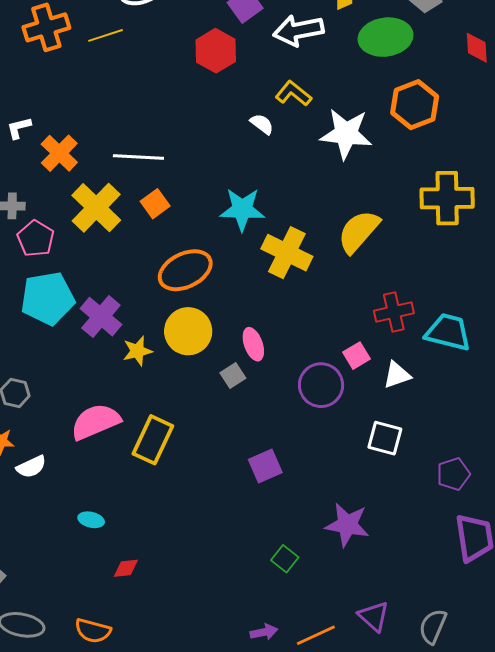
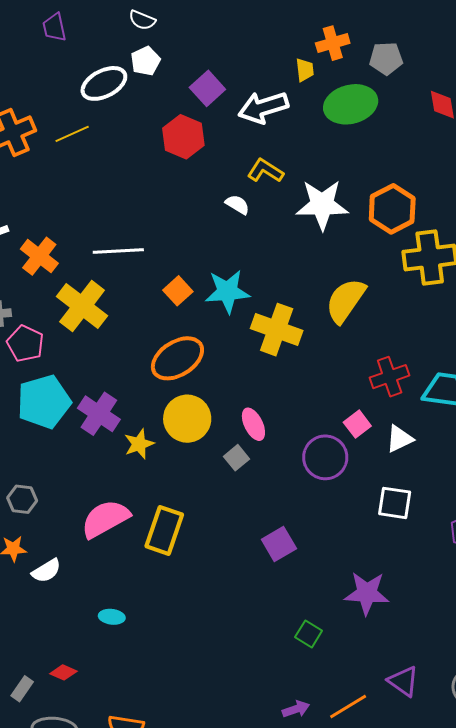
orange hexagon: (415, 105) -> (392, 209), moved
orange square: (155, 204) -> (178, 291), moved
red diamond: (126, 568) -> (63, 672), moved, turned 36

